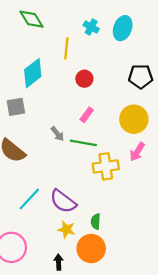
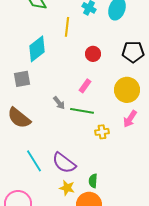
red circle: (84, 79) -> (93, 54), moved
yellow cross: (106, 166) -> (102, 132), size x0.6
cyan line: (29, 199) -> (34, 161), turned -75

